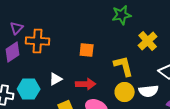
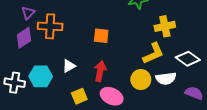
yellow cross: (148, 41) -> (165, 26), turned 30
yellow L-shape: (124, 66) -> (153, 53), moved, turned 80
red arrow: (86, 84) -> (100, 71), turned -78

